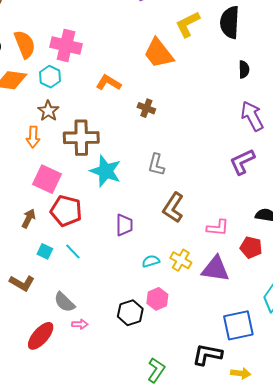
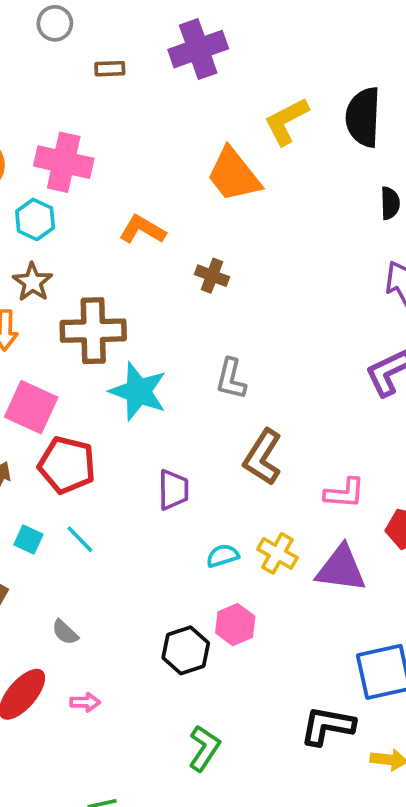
gray semicircle: (64, 302) -> (65, 632), size x0.7
pink arrow: (80, 324) -> (85, 702), moved
green L-shape: (156, 370) -> (204, 748), moved

